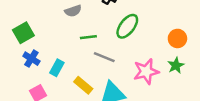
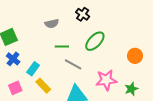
green star: (176, 65) -> (131, 89), moved
yellow rectangle: (83, 85) -> (43, 86), moved

